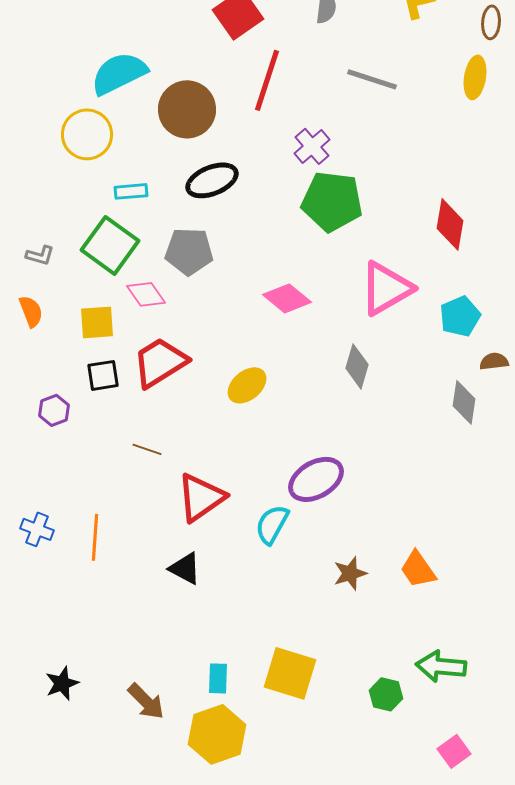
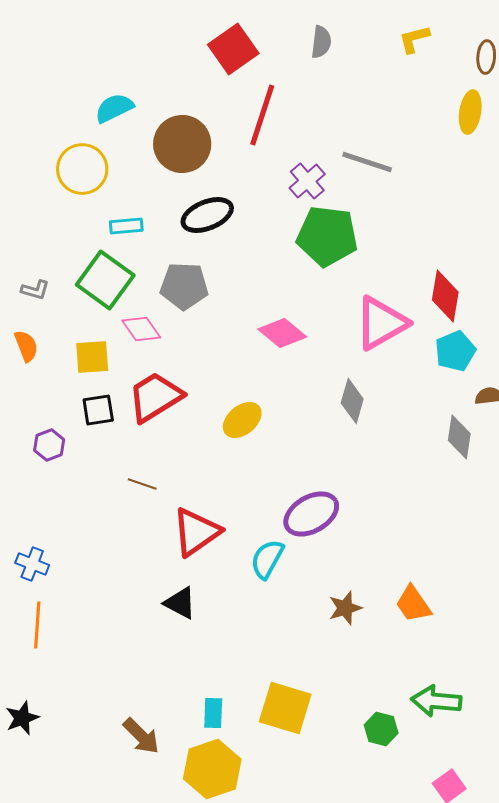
cyan semicircle: (119, 73) -> (114, 108), size x0.7
gray line: (372, 79) -> (367, 162), moved
red diamond: (450, 224) -> (445, 296), moved
orange line: (95, 537) -> (37, 625), moved
black star: (62, 683) -> (22, 718), moved

